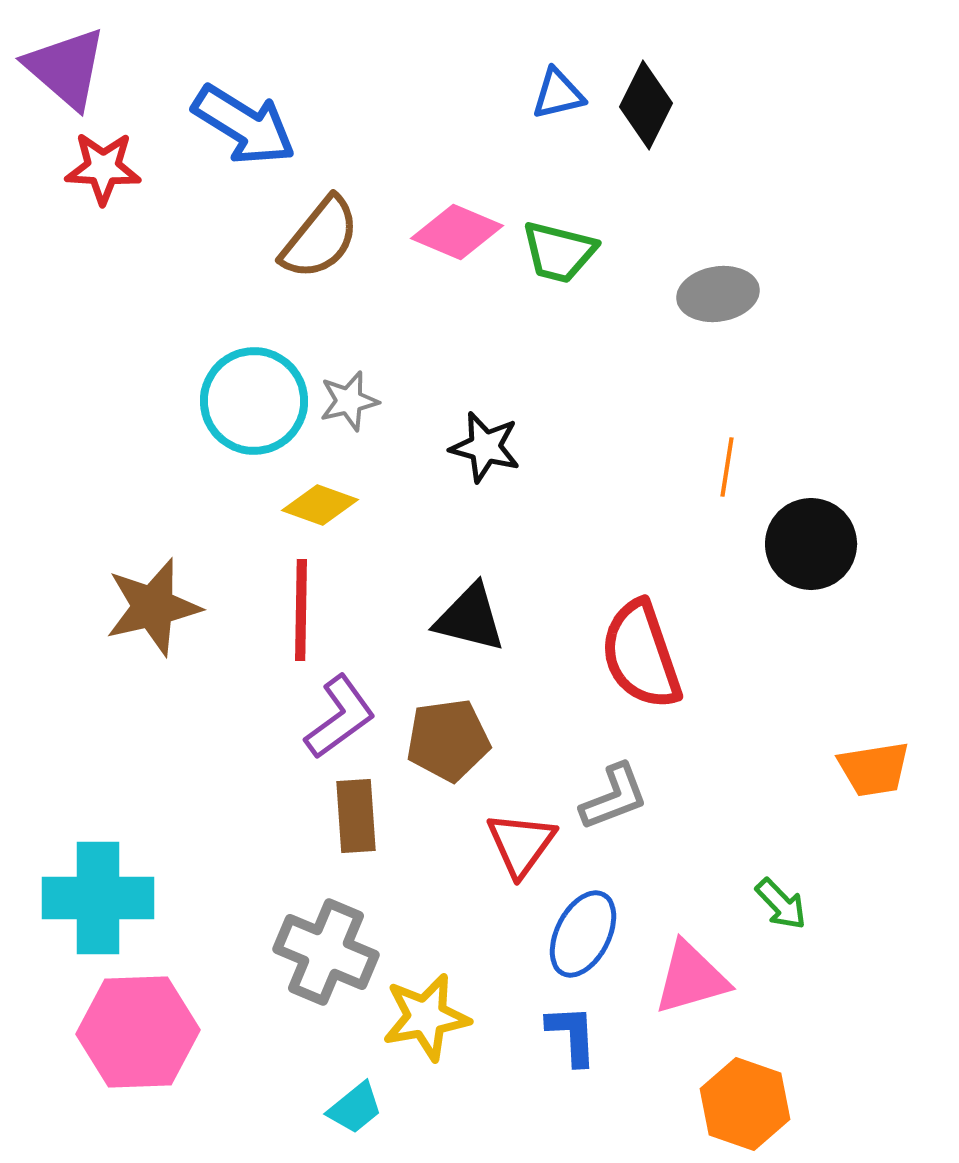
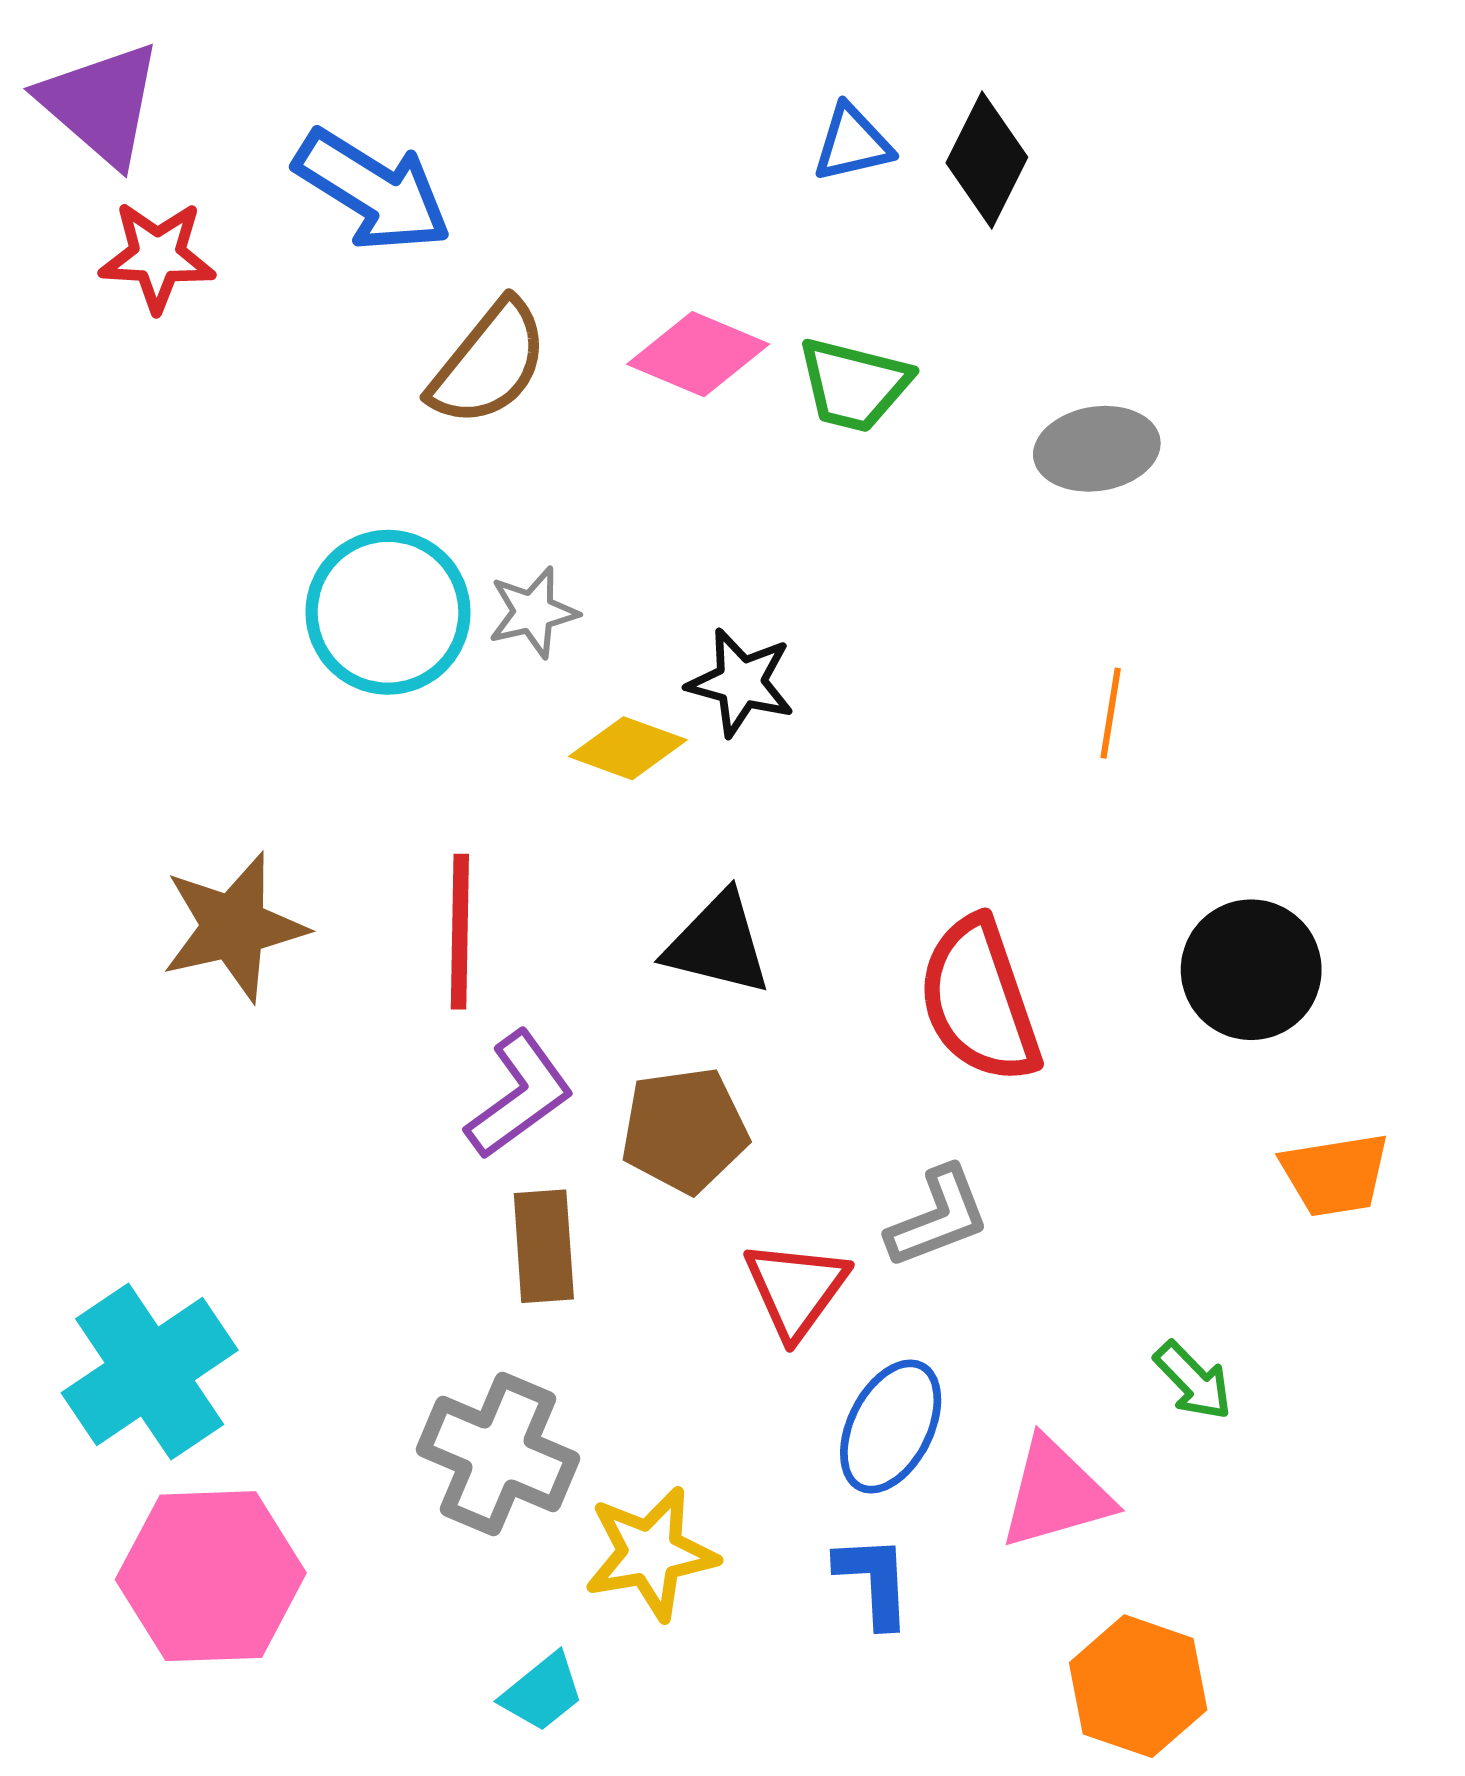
yellow diamond: (320, 505) -> (628, 748), moved
black circle: (811, 544) -> (1251, 970), moved
cyan cross: (98, 898) -> (150, 1372), turned -34

